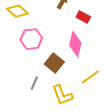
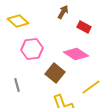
pink diamond: (75, 44) -> (76, 54), turned -70
gray line: (34, 83) -> (17, 85), moved, turned -40

